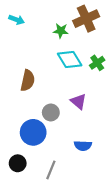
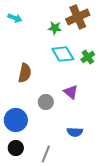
blue circle: (33, 132) -> (16, 120), moved

